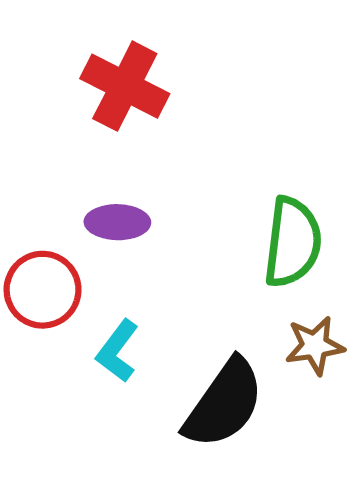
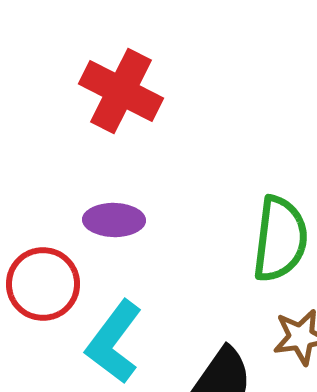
cyan L-shape: (117, 351) -> (114, 342), size x1.4

